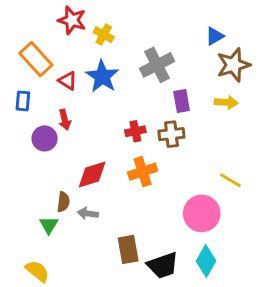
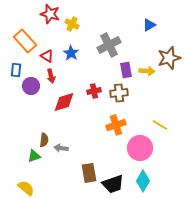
brown star: (233, 65) -> (169, 58), moved
blue star: (102, 76) -> (71, 53), size x0.7
yellow arrow: (226, 102) -> (147, 71), moved
red arrow: (65, 120) -> (51, 76), moved
purple circle: (45, 138) -> (31, 86), moved
orange cross: (143, 172) -> (116, 125), moved
red diamond: (92, 174) -> (64, 102), moved
green triangle: (49, 225) -> (34, 156), turned 40

